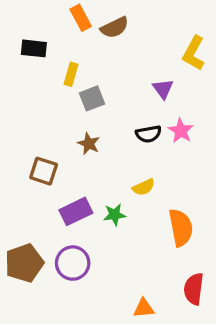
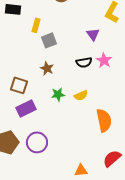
purple rectangle: (76, 211) -> (26, 108), moved
green star: (115, 215) -> (58, 94), moved
red semicircle: (194, 289) -> (112, 158), turned 42

